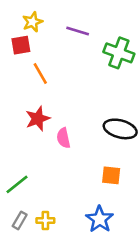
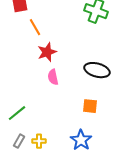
red star: (38, 119) -> (47, 52), moved

